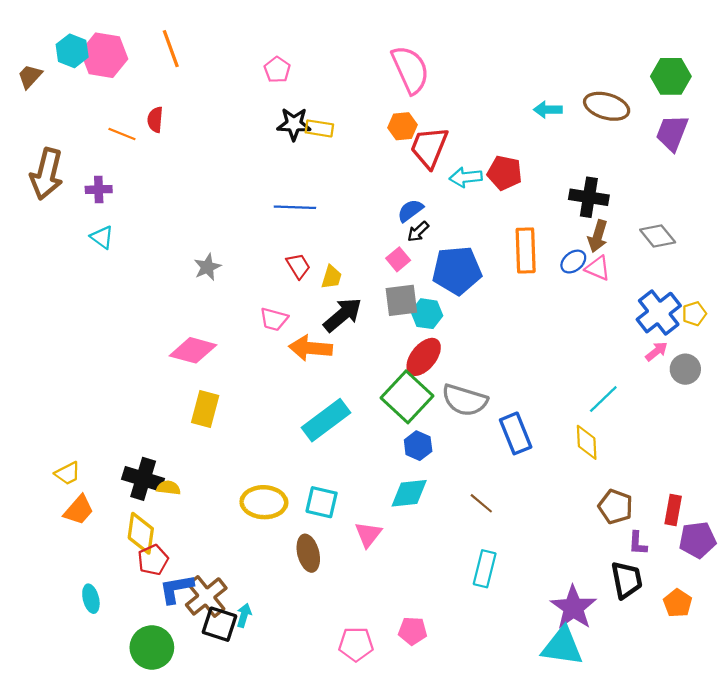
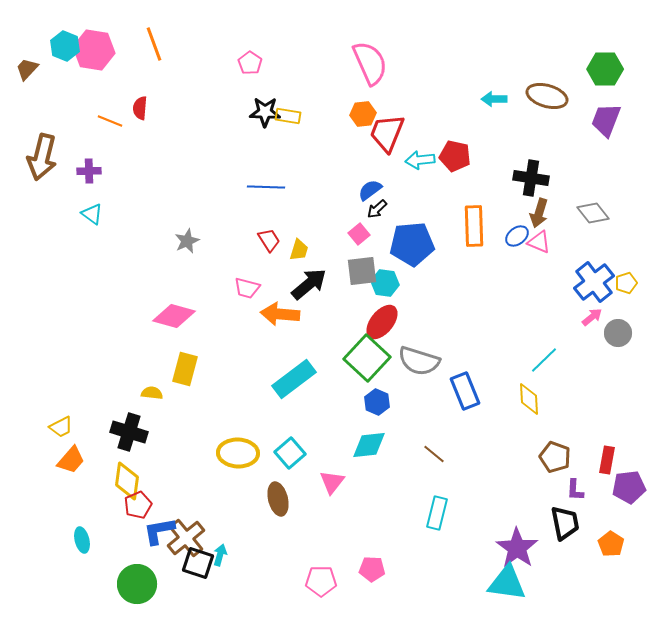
yellow semicircle: (169, 488) -> (152, 393), moved
cyan square: (322, 502) -> (290, 453), turned 36

